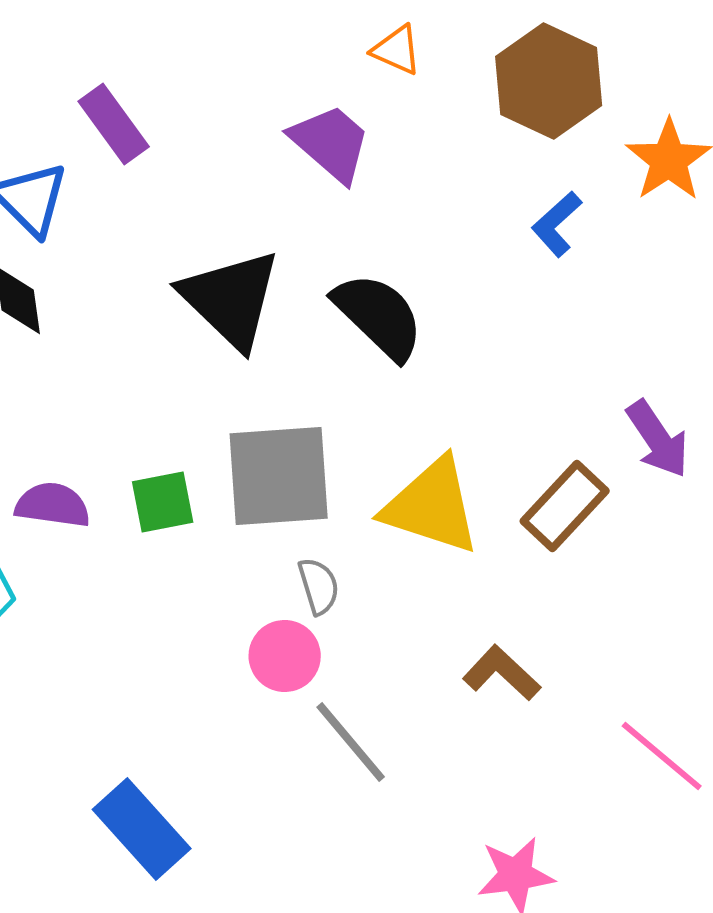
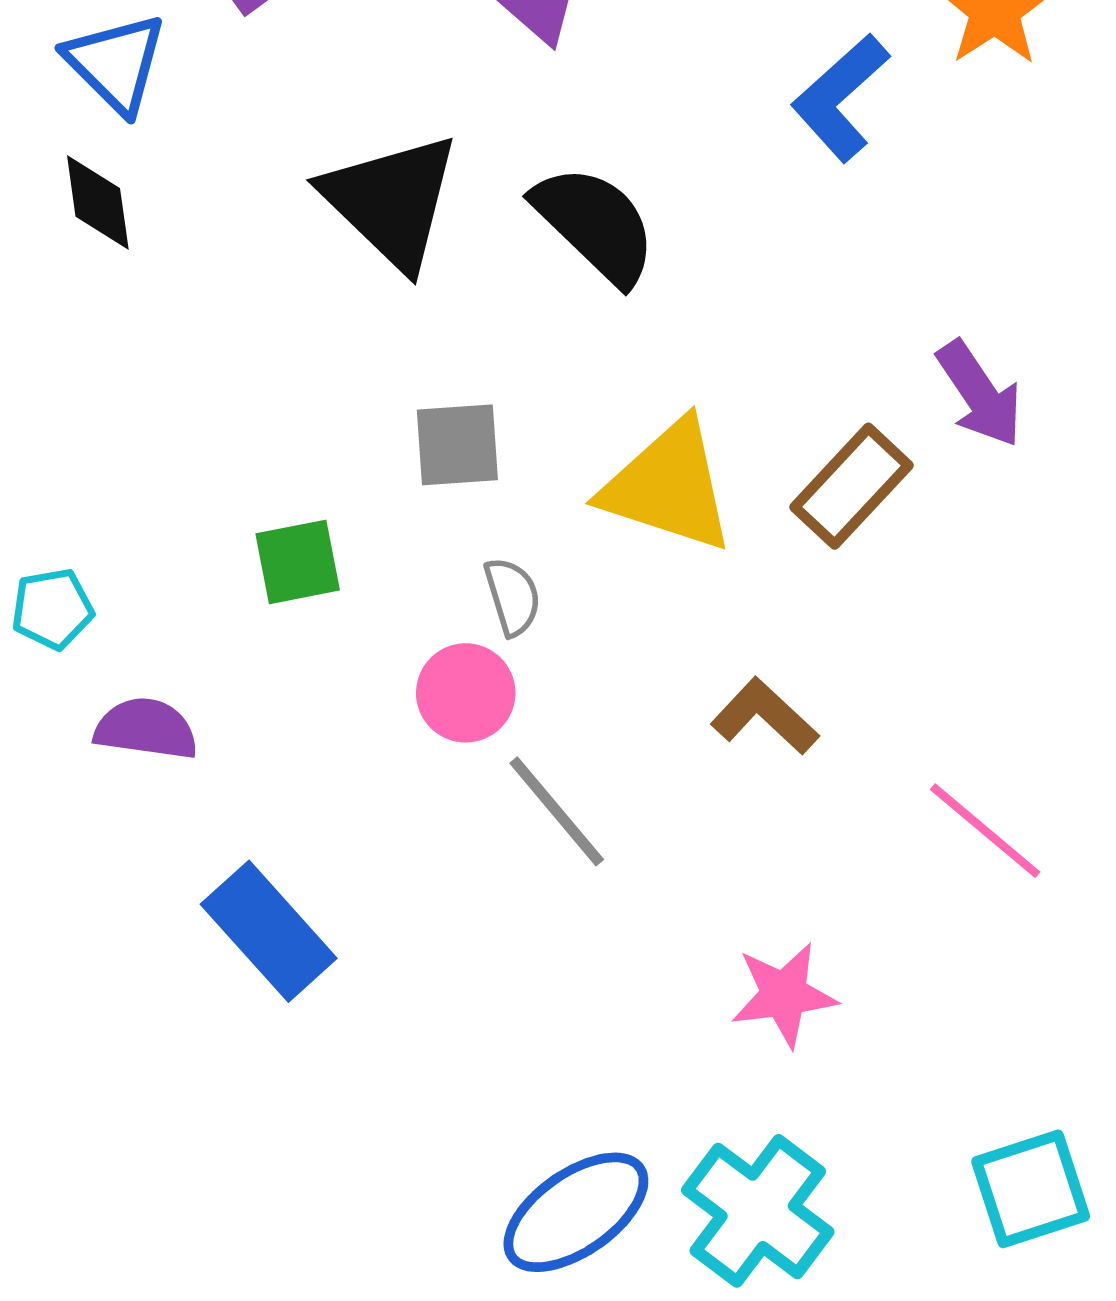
blue L-shape: (557, 224) -> (840, 98), size x1.4
gray square: (279, 476) -> (457, 445), size x0.6
green square: (163, 502) -> (298, 562), moved
purple semicircle: (53, 505) -> (146, 729), moved

